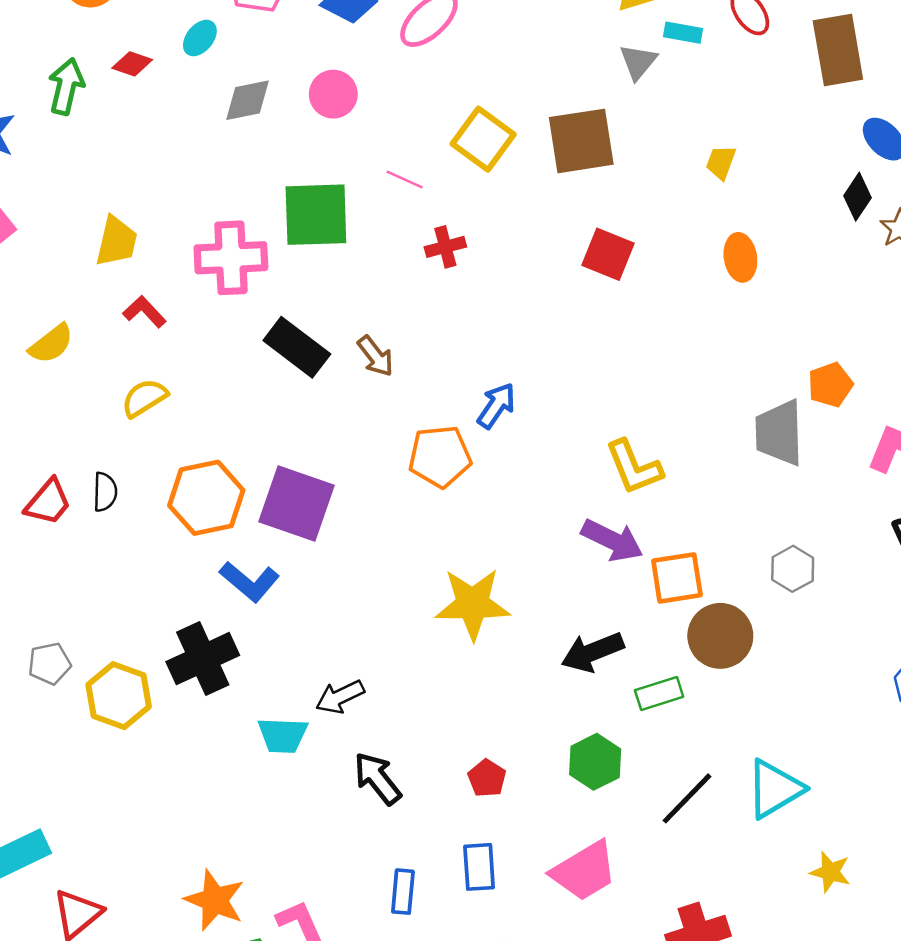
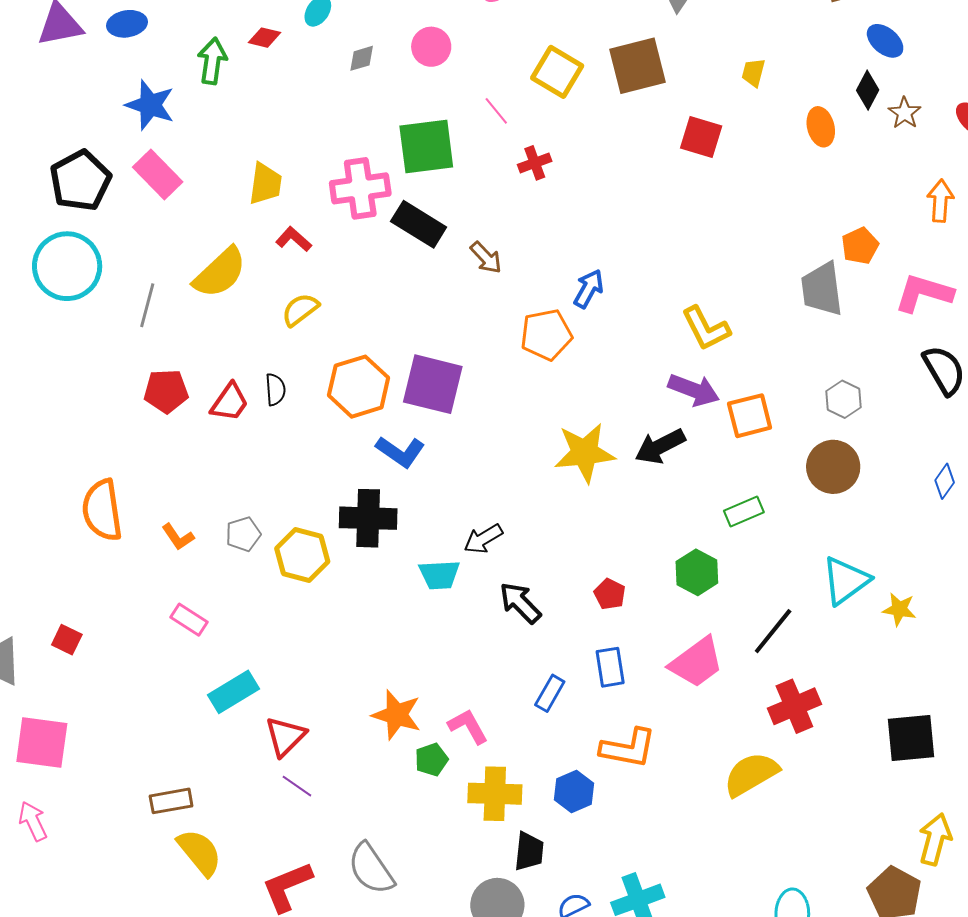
gray diamond: (248, 100) -> (362, 58), size x0.7
pink line: (405, 179) -> (496, 111), turned 32
red square: (608, 254) -> (701, 137), moved
orange ellipse: (740, 257) -> (821, 127), moved
yellow semicircle: (51, 344) -> (220, 273), size x1.5
black rectangle: (297, 347) -> (419, 224), moved
brown circle: (720, 636) -> (833, 467), moved
black arrow: (592, 652) -> (660, 446), moved
black cross: (203, 659) -> (368, 518), turned 32
black line: (687, 798) -> (773, 631), moved
yellow star: (830, 872) -> (899, 609), moved
blue rectangle: (403, 892) -> (550, 693), turned 30

